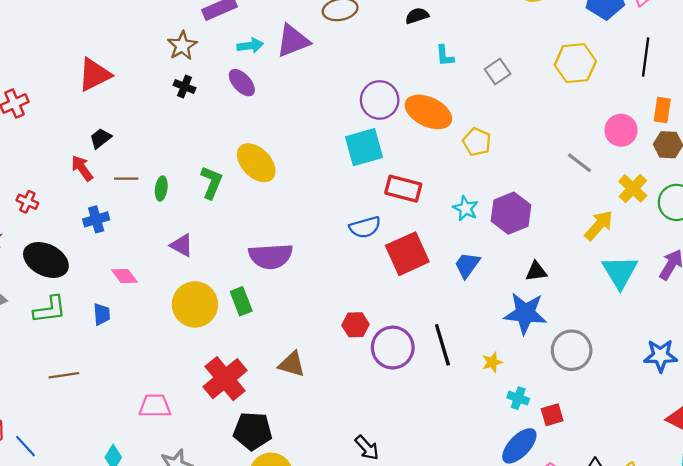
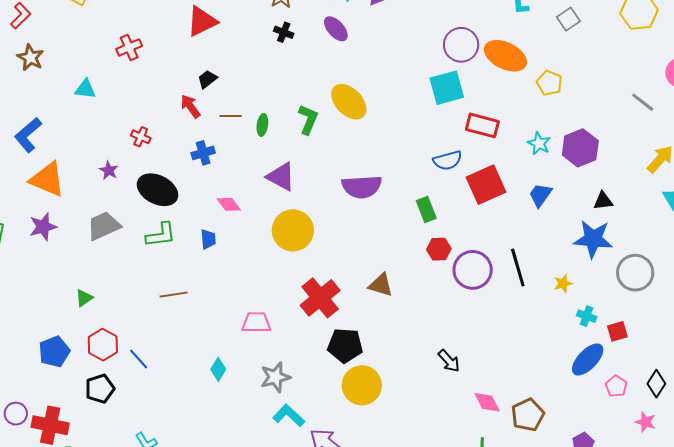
purple triangle: (182, 245) -> (281, 177), size x1.4
green rectangle: (241, 301) -> (426, 210), moved

